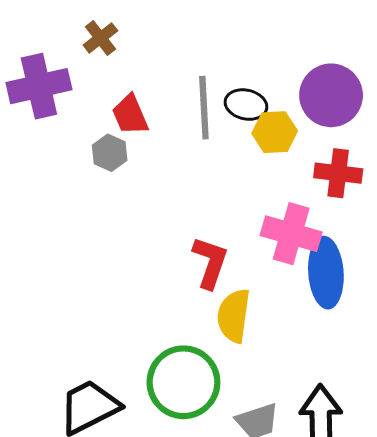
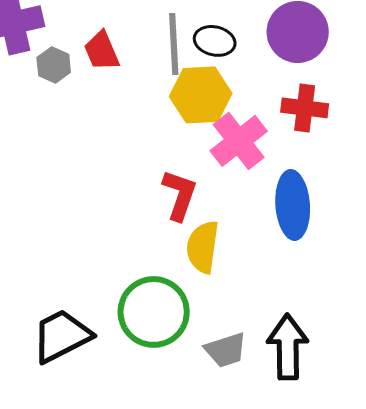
yellow hexagon: (275, 132) -> (201, 95), moved, size x1.4
gray hexagon: (110, 153) -> (54, 65), moved
pink cross: (291, 234) -> (239, 141), moved, turned 36

